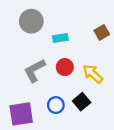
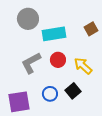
cyan rectangle: (60, 38) -> (54, 34), size x1.6

